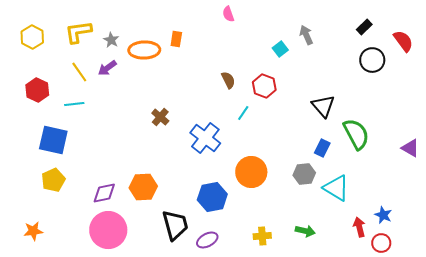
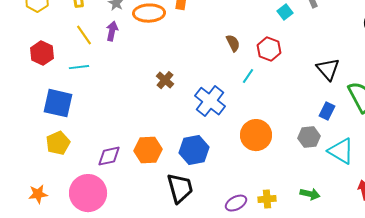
purple arrow: (107, 68) -> (112, 31), turned 138
blue hexagon: (212, 197) -> (194, 150), moved
pink circle: (108, 230) -> (88, 193), moved
purple ellipse: (207, 240) -> (236, 203), moved

